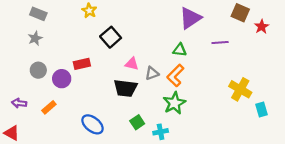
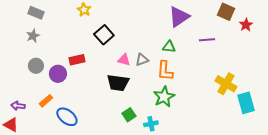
gray triangle: (152, 73) -> (142, 60), moved
orange L-shape: (175, 75) -> (165, 71), turned -40
purple arrow: (19, 103) -> (18, 106), moved
cyan rectangle: (262, 109) -> (246, 103), size x1.5
blue ellipse: (92, 124) -> (67, 117), moved

